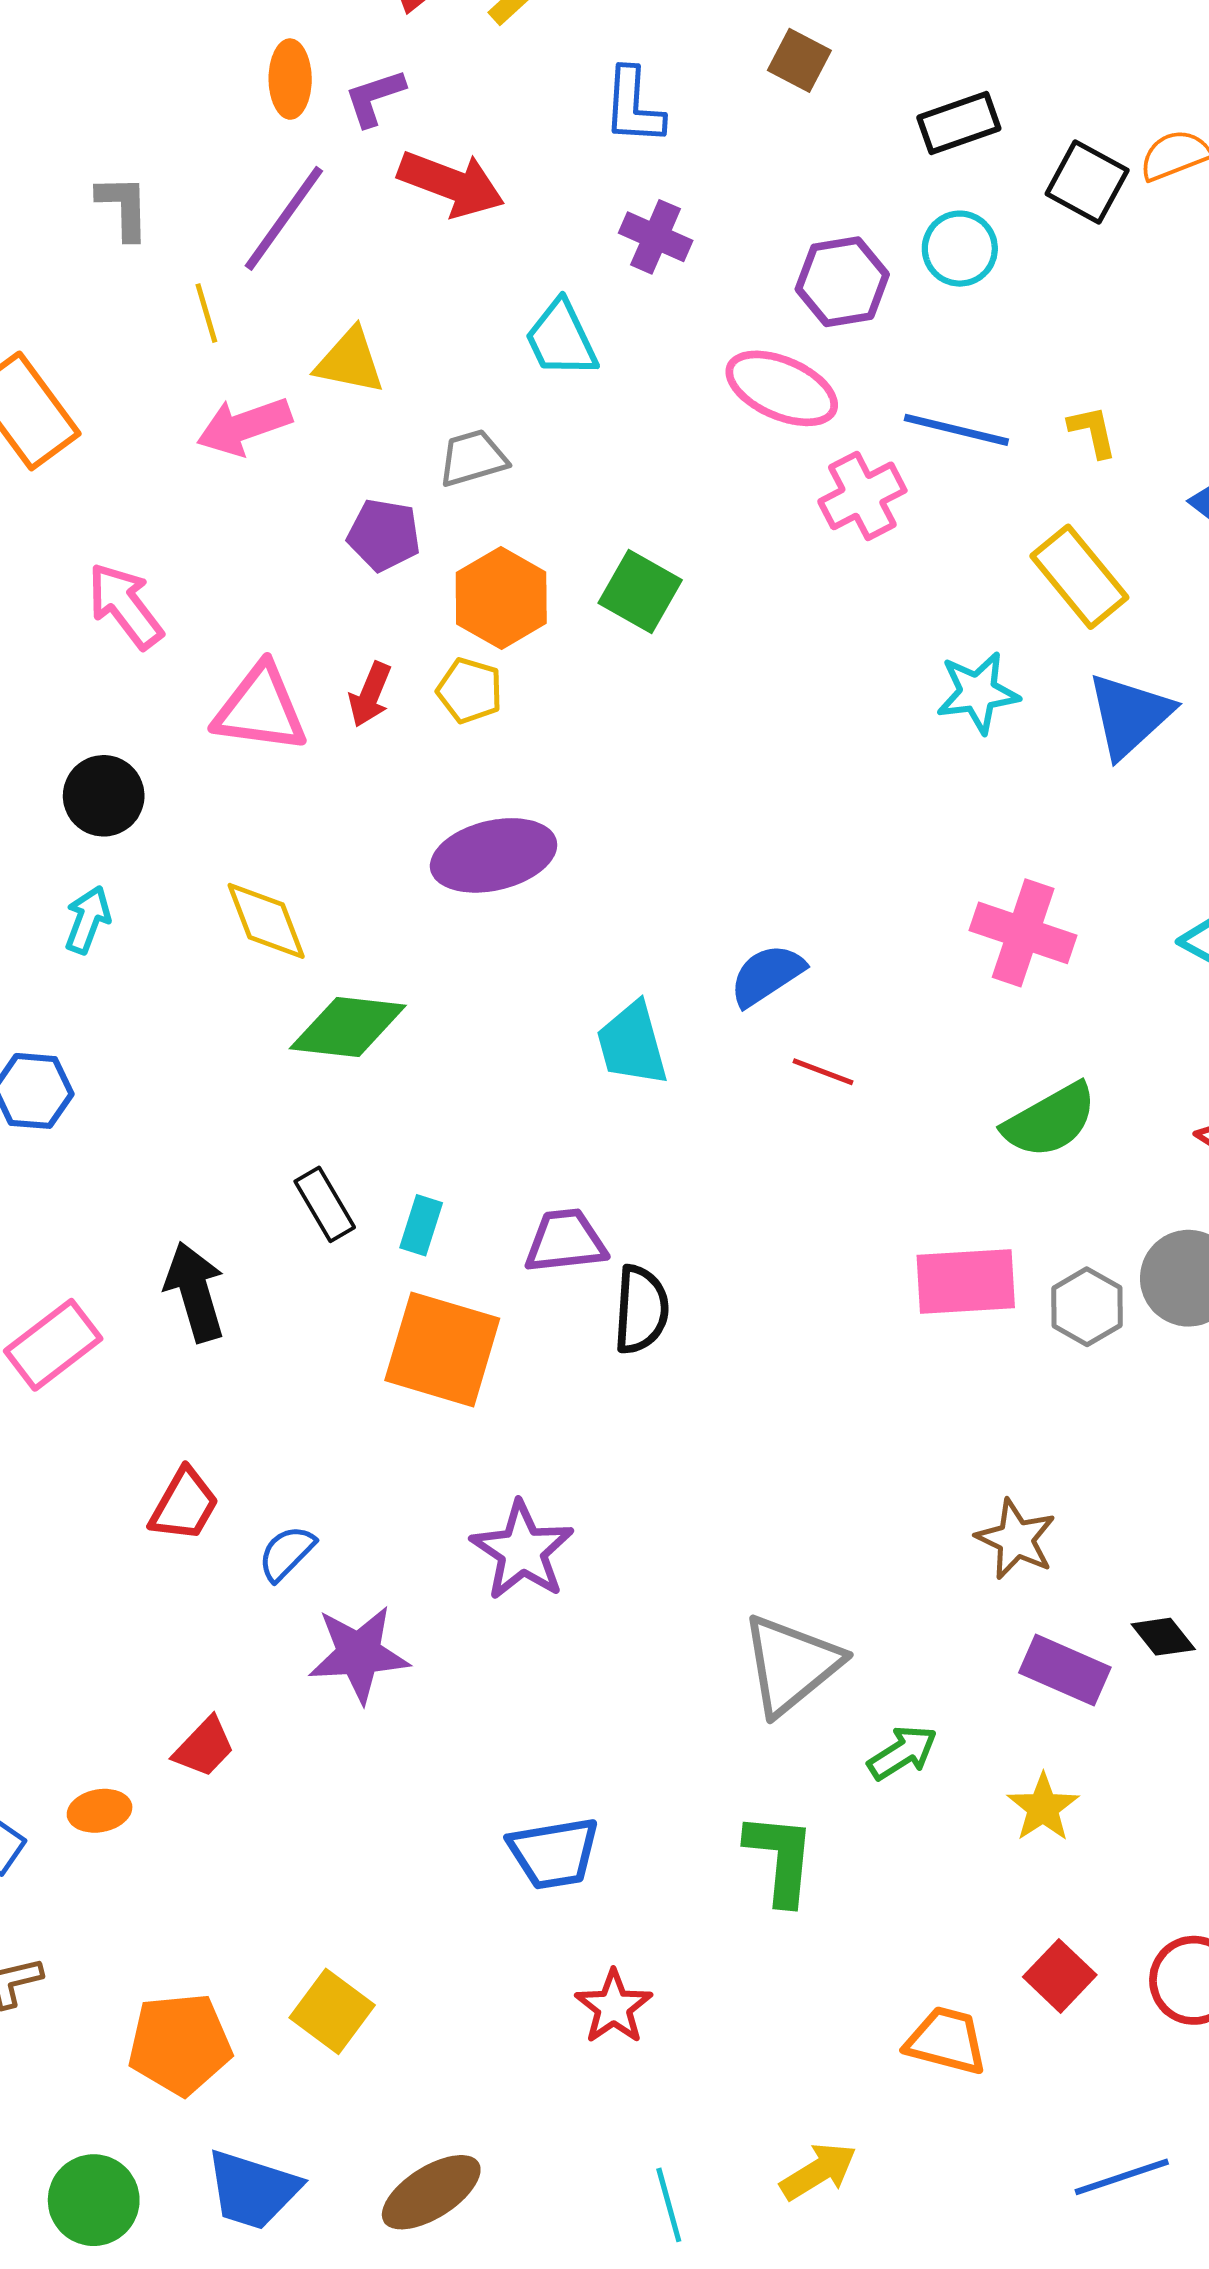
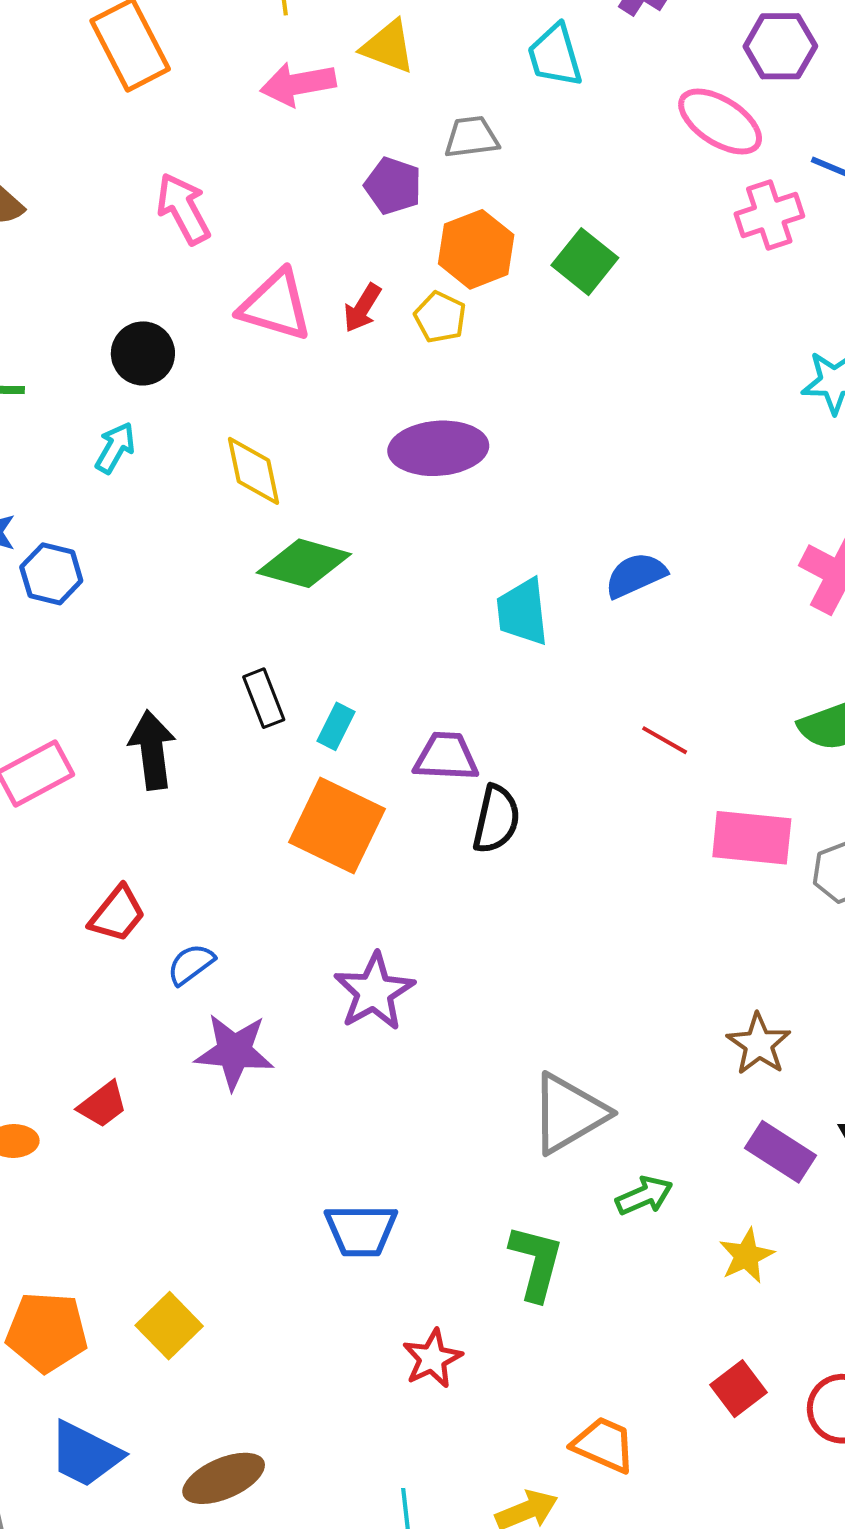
red line: (823, 1072) -> (665, 740), moved
red star: (614, 2007) -> (432, 1359), moved
orange trapezoid: (946, 2041) -> (604, 1445), moved

